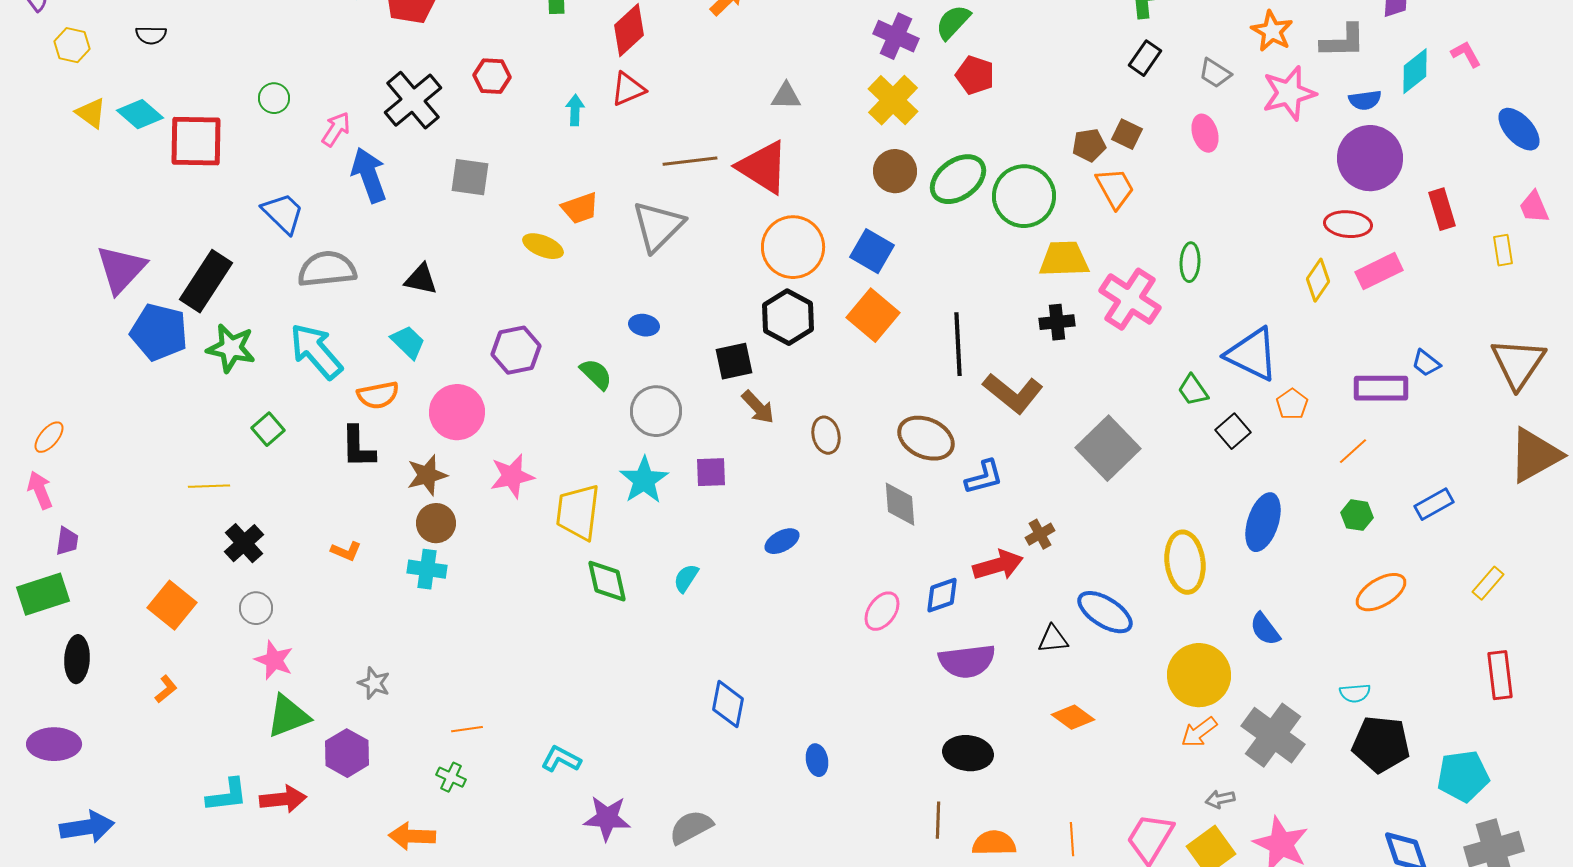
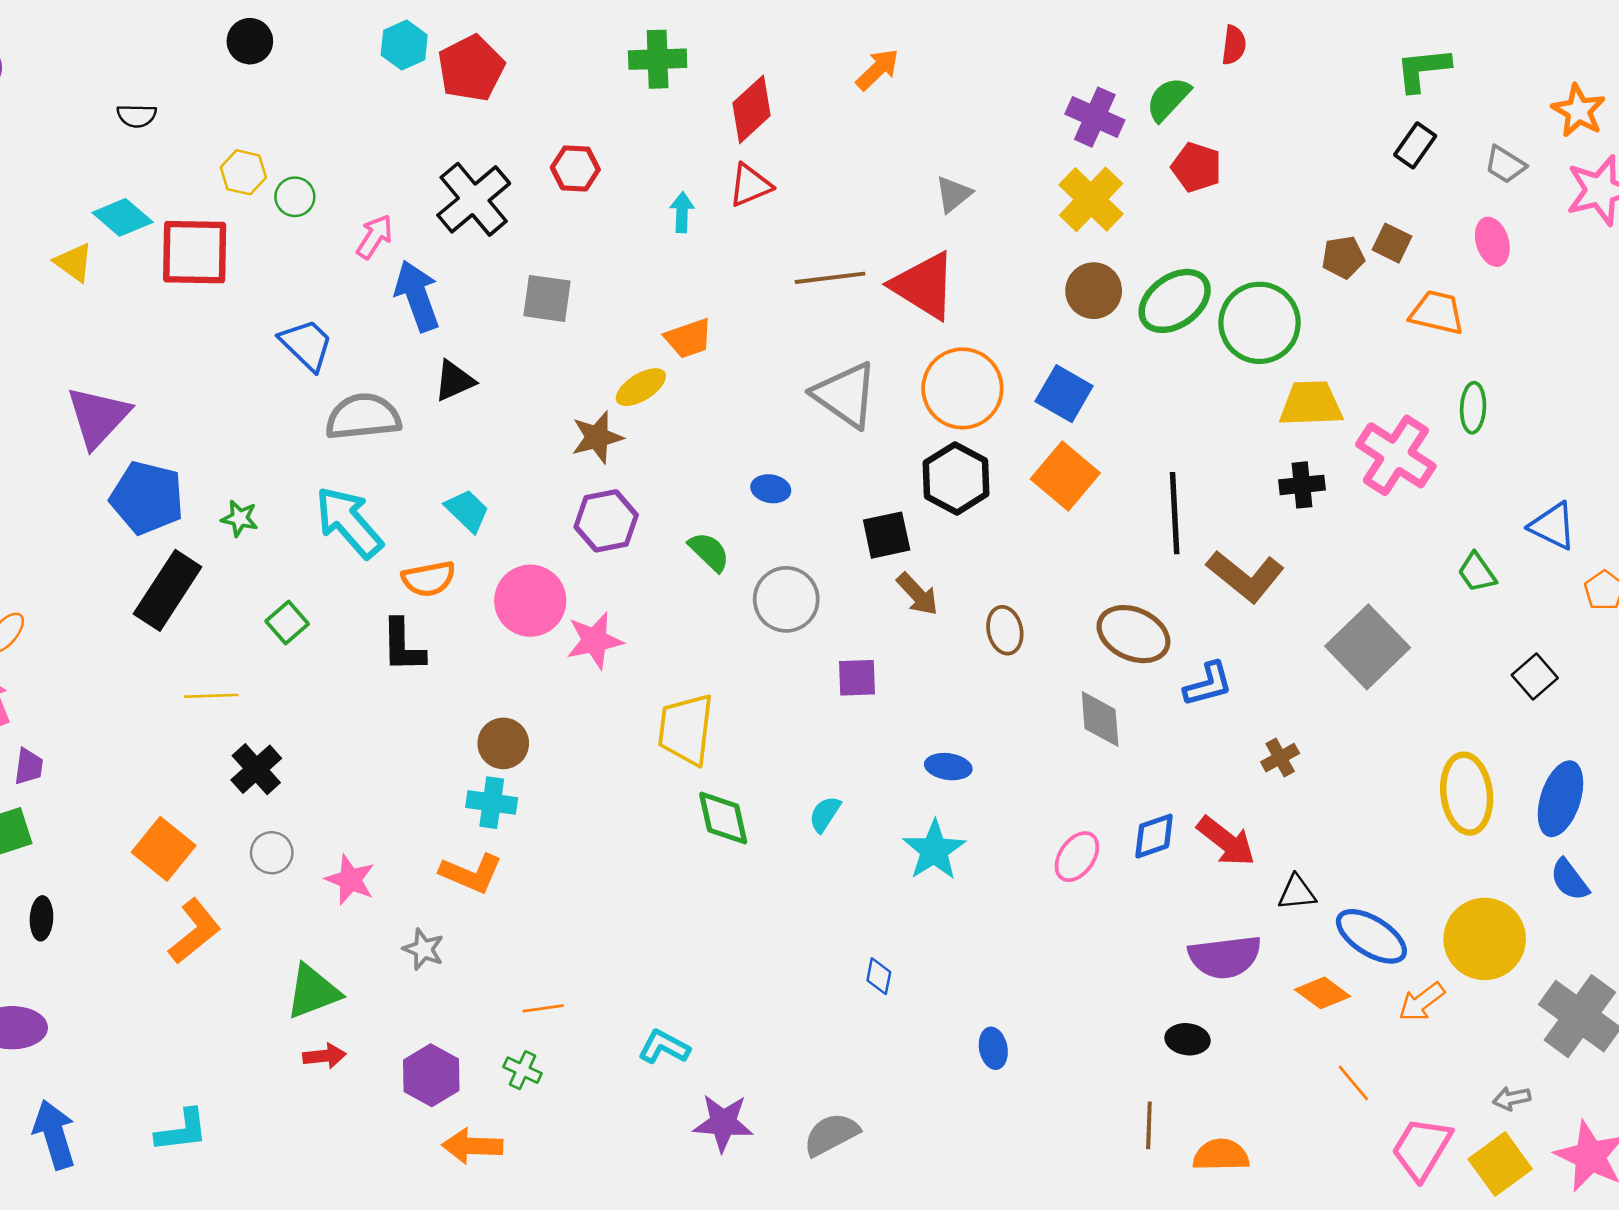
yellow hexagon: (72, 45) -> (243, 172), moved
gray triangle: (786, 96) -> (953, 194), turned -40
yellow triangle: (91, 113) -> (74, 262), moved
orange trapezoid: (1115, 188) -> (1437, 313), moved, turned -48
gray triangle: (658, 226) -> (845, 395), moved, turned -40
yellow ellipse: (543, 246) -> (641, 387), turned -54
black triangle: (421, 279) -> (454, 381), moved, turned -36
black rectangle: (206, 281) -> (168, 590), moved
green star: (231, 348) -> (240, 518), size x0.6
blue triangle: (1252, 354) -> (1553, 526), size x0.7
black square: (1233, 431) -> (1535, 677), moved
brown star: (427, 475) -> (597, 437), moved
pink star: (512, 476) -> (595, 641), moved
cyan star: (644, 480) -> (934, 850), moved
blue ellipse: (1263, 522) -> (1560, 799), moved
blue ellipse: (782, 541) -> (948, 767), turned 36
orange L-shape: (346, 551) -> (471, 873), moved, size x1.6
red arrow: (998, 565) -> (1226, 841), moved, turned 54
blue ellipse: (1105, 612) -> (1371, 936), moved
black ellipse: (77, 659) -> (41, 918), size x0.7
pink star: (274, 660) -> (350, 880), moved
purple semicircle: (967, 661) -> (1225, 957), moved
orange L-shape: (166, 689) -> (195, 931), moved, size x1.8
blue diamond: (728, 704) -> (879, 976), size x0.6
orange arrow: (1199, 732) -> (1422, 1002), moved
purple hexagon: (347, 753) -> (431, 1075), moved
black ellipse: (968, 753) -> (1188, 1039), size x0.7
cyan L-shape: (227, 795) -> (182, 1131), moved
red arrow: (283, 799) -> (324, 1056), moved, size x0.7
blue arrow: (87, 827) -> (54, 1134), turned -98
orange line: (1072, 839) -> (1353, 1083), moved, turned -36

